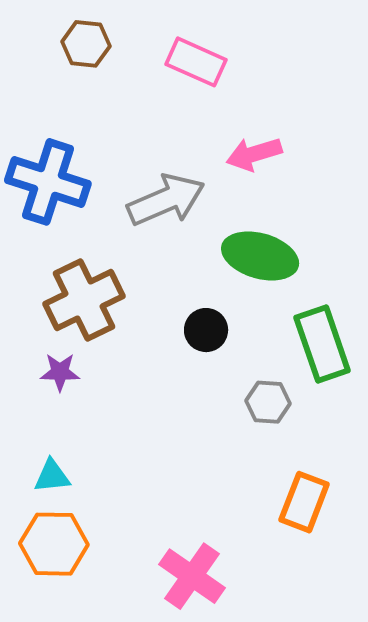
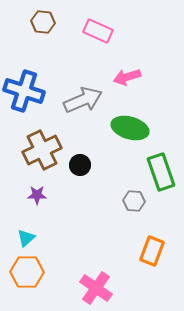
black circle: (206, 330) -> (80, 165), moved
purple star: (60, 372) -> (37, 195), moved
cyan triangle: (52, 476) -> (26, 238), turned -36

